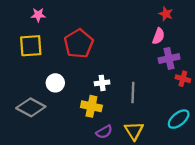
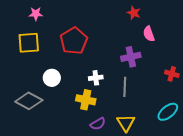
red star: (166, 14) -> (134, 13), moved
pink semicircle: (158, 36) -> (149, 34), turned 140
purple cross: (169, 58) -> (131, 57), moved

